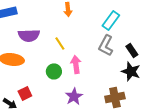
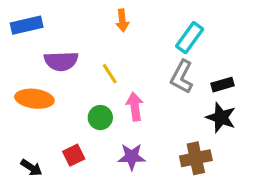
black rectangle: (132, 50) -> (223, 85), turned -72
red square: (25, 93) -> (74, 155), moved
purple star: (74, 96) -> (132, 157), turned 30

